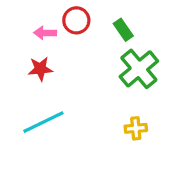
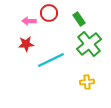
cyan line: (43, 122) -> (51, 60), moved

